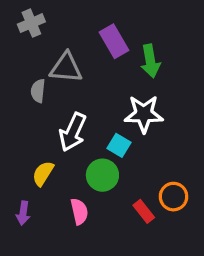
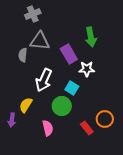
gray cross: (31, 23) -> (33, 14), moved
purple rectangle: (114, 41) -> (69, 54), moved
white star: (144, 114) -> (87, 69), size x0.7
purple arrow: (23, 213) -> (12, 120), moved

